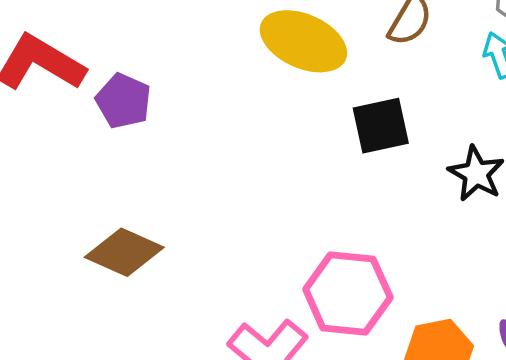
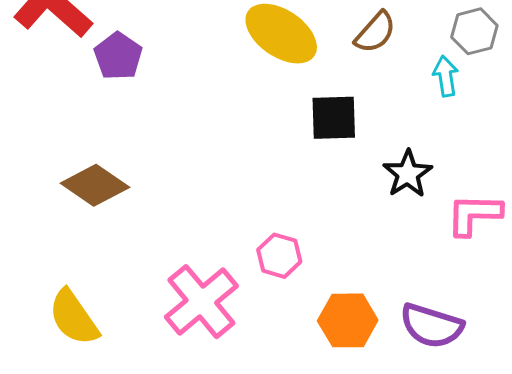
pink hexagon: (348, 293) -> (279, 256), size x0.6

